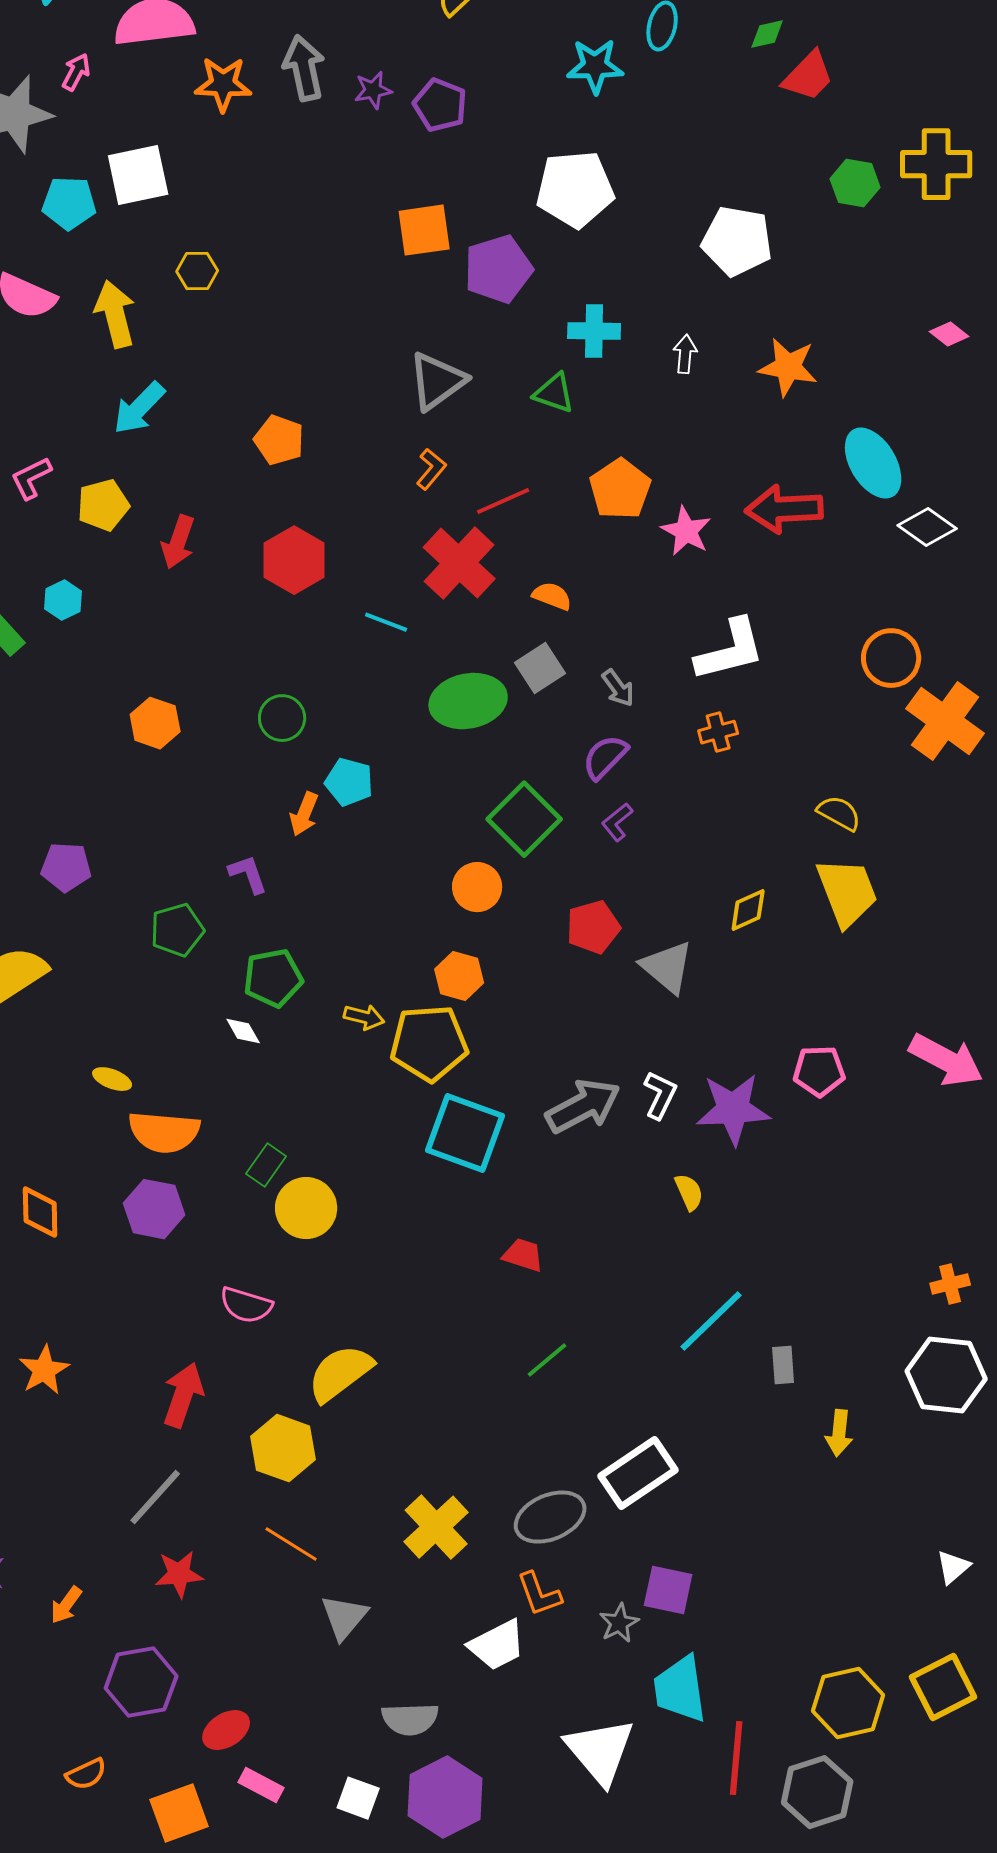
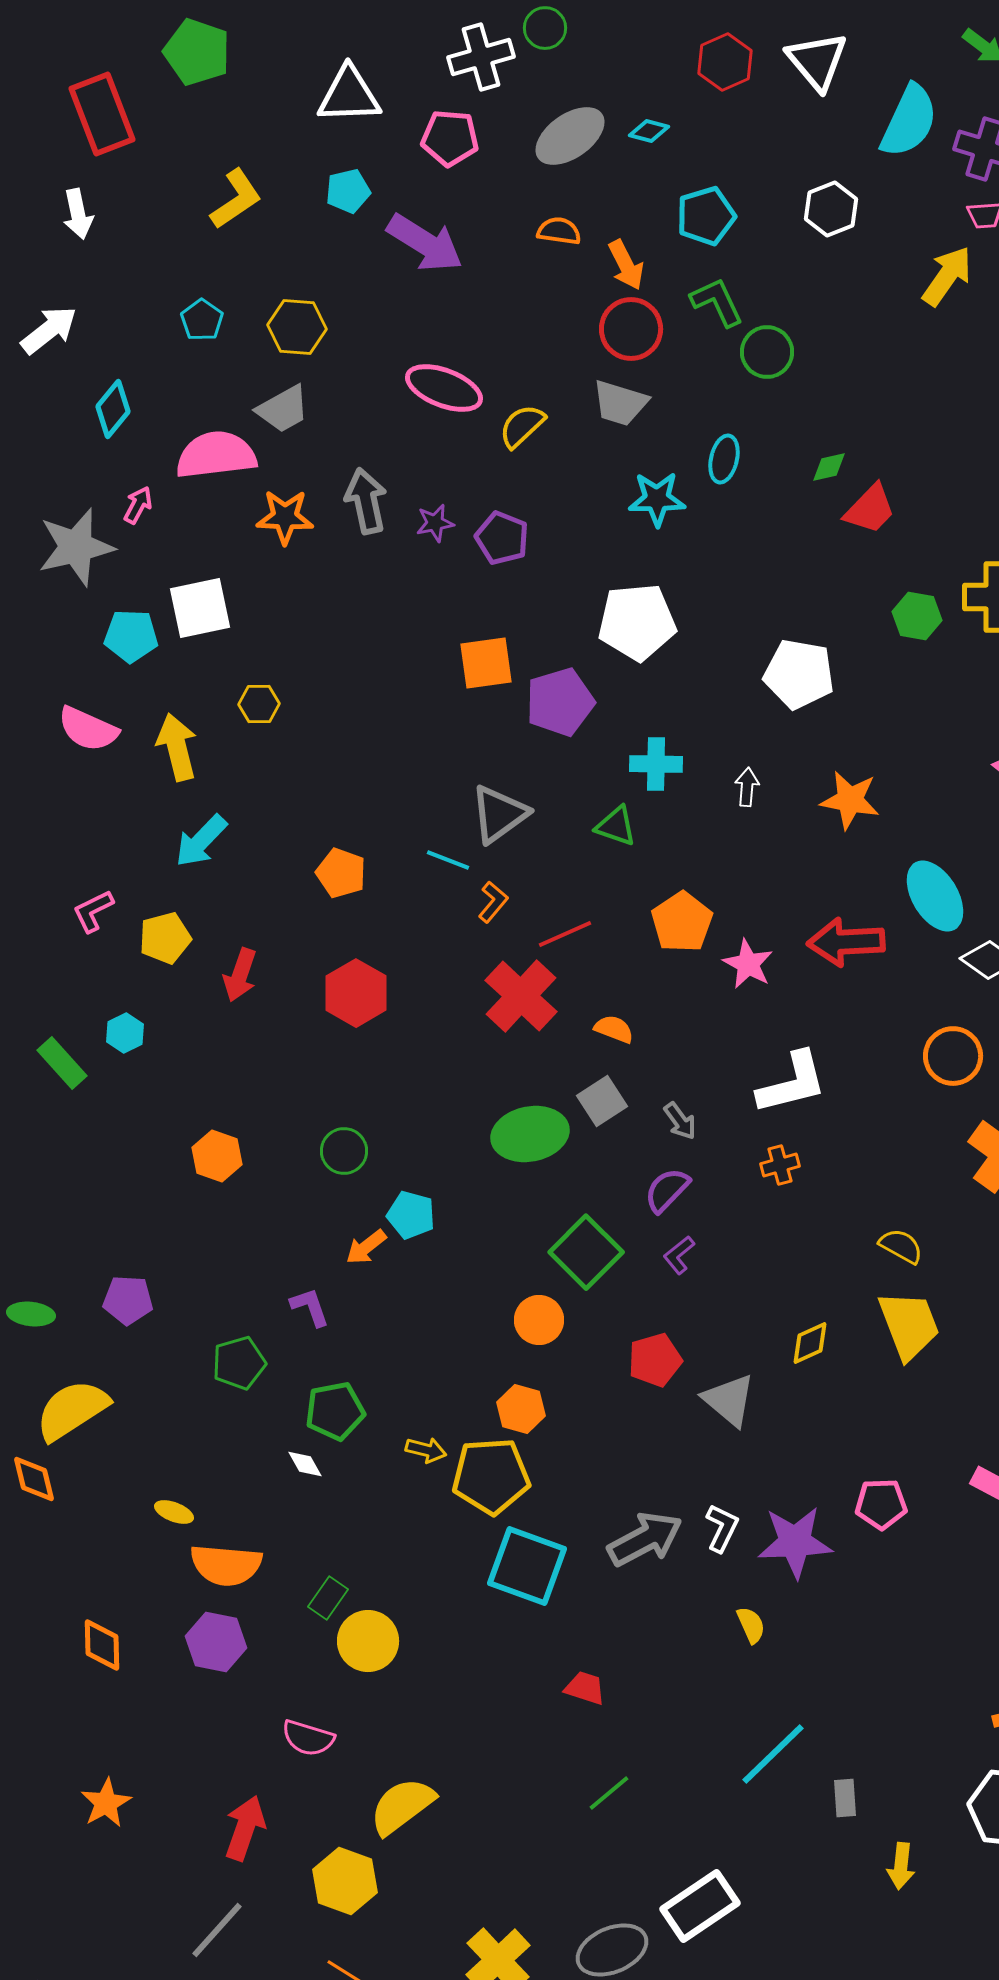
cyan line: (386, 622) -> (448, 860), moved
orange circle: (891, 658) -> (953, 1056), moved
orange arrow: (304, 814) -> (366, 1247), turned 30

